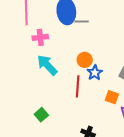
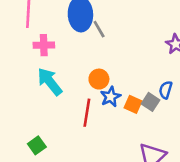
gray line: (82, 22) -> (99, 29), turned 56
orange square: (112, 97) -> (133, 104), moved

